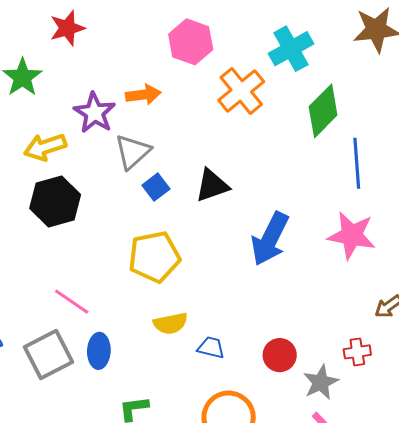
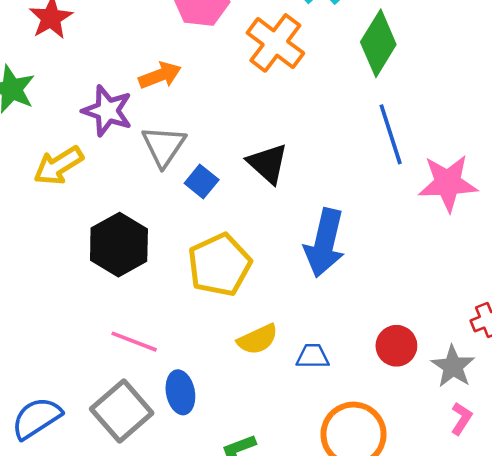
blue line: (357, 163) -> (391, 134), moved
black triangle: (212, 185) -> (268, 164), turned -45
black hexagon: (55, 201) -> (119, 245), moved
blue arrow: (270, 239) -> (325, 243), moved

